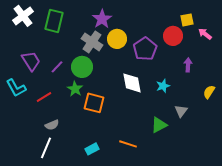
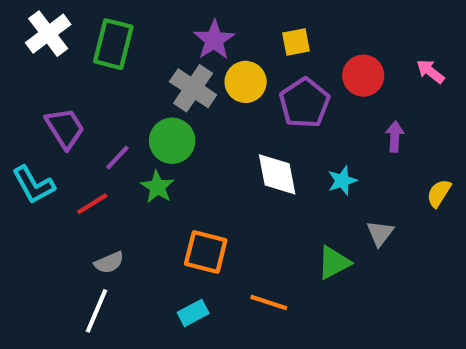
yellow square: (187, 20) -> (296, 42), moved
purple line: (57, 67) -> (117, 158), moved
orange square: (94, 103) -> (206, 252), moved

